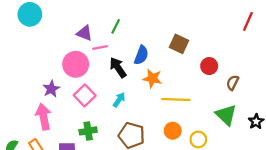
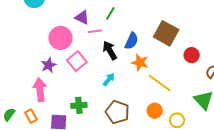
brown square: (179, 44) -> (166, 33), size x1.4
pink circle: (76, 64) -> (61, 38), moved
pink square: (85, 95) -> (77, 61), moved
yellow line: (176, 100) -> (160, 83), turned 30

